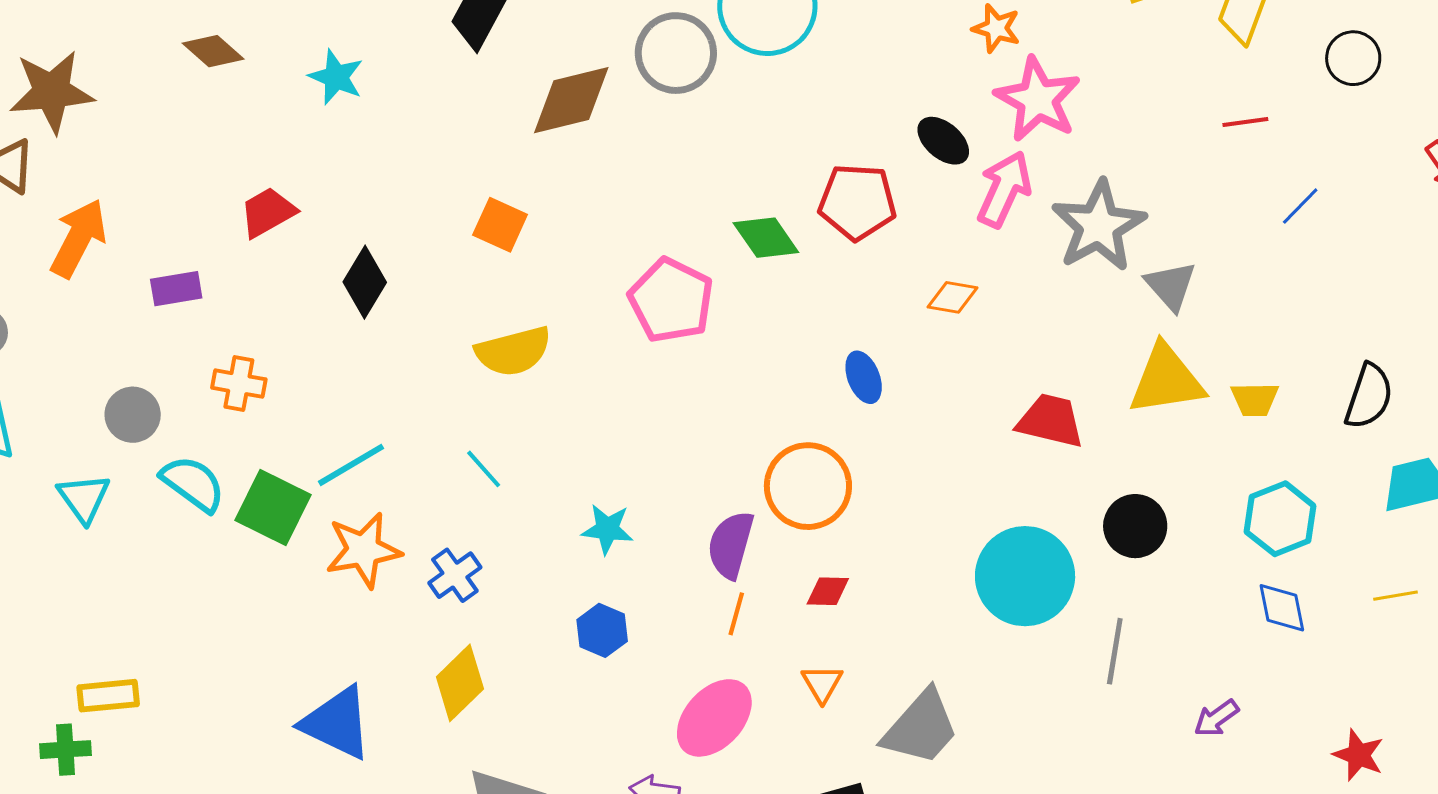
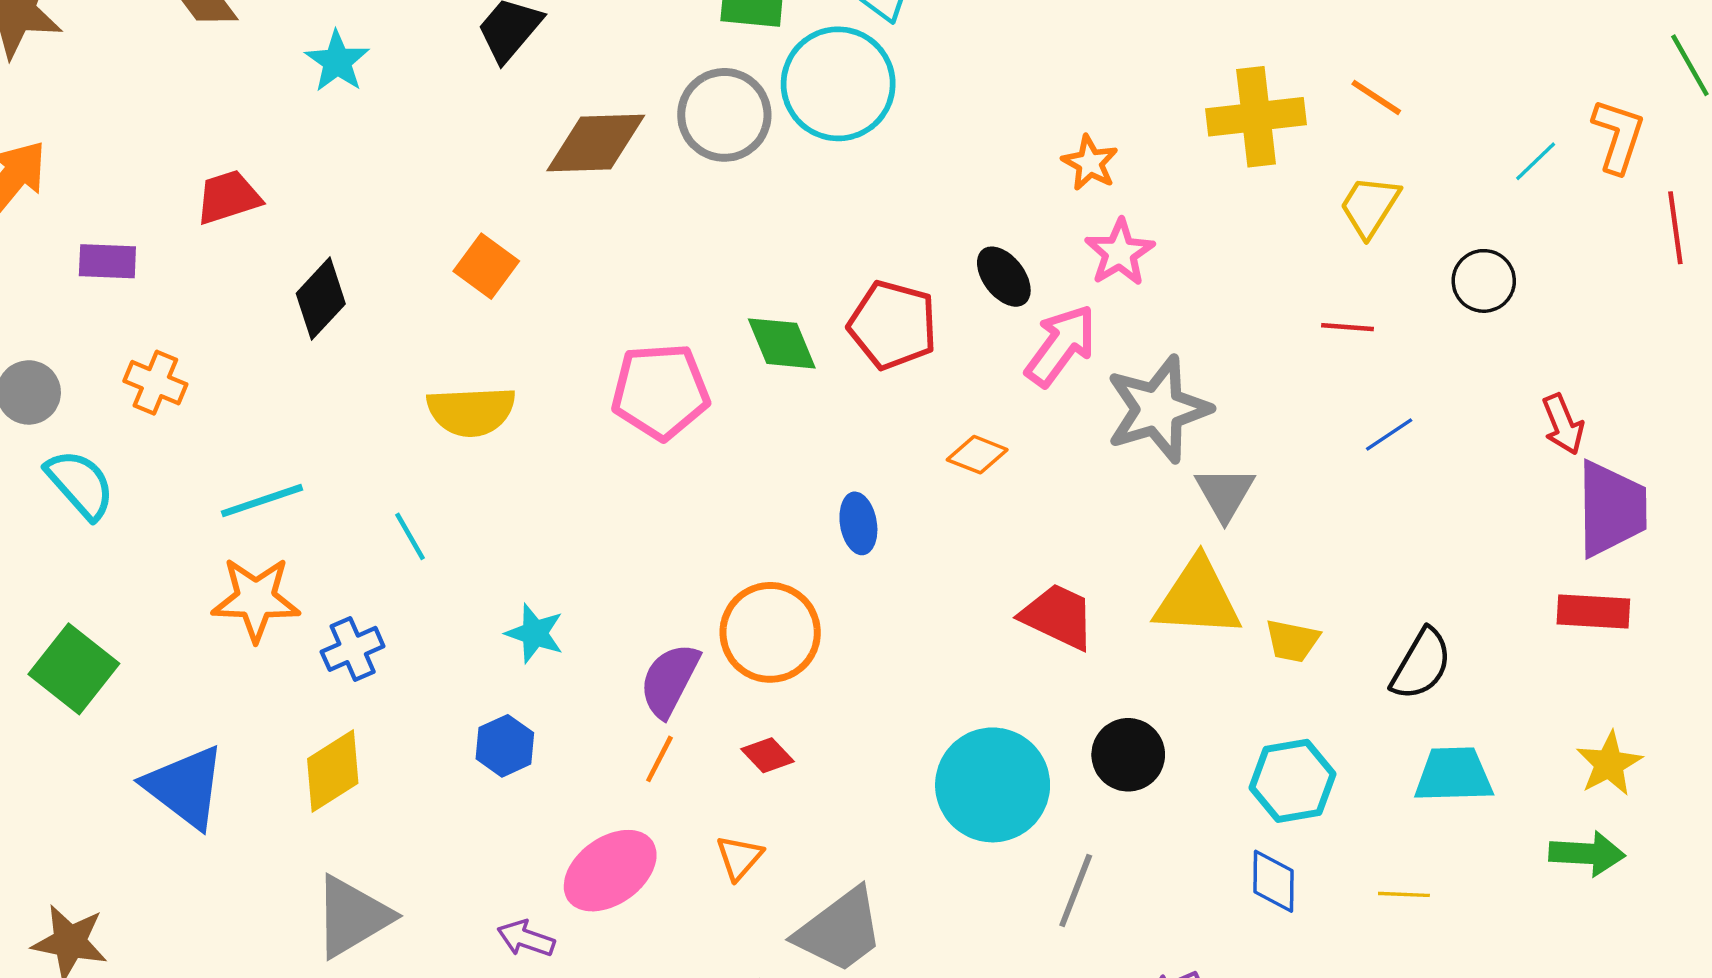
pink star: (1038, 99) -> (1120, 253), size x0.7
pink pentagon: (671, 300) -> (660, 391), turned 30
green square: (273, 508) -> (74, 669), moved
red diamond: (828, 591) -> (768, 755), turned 33

